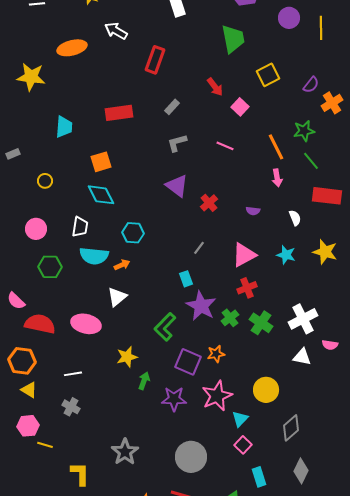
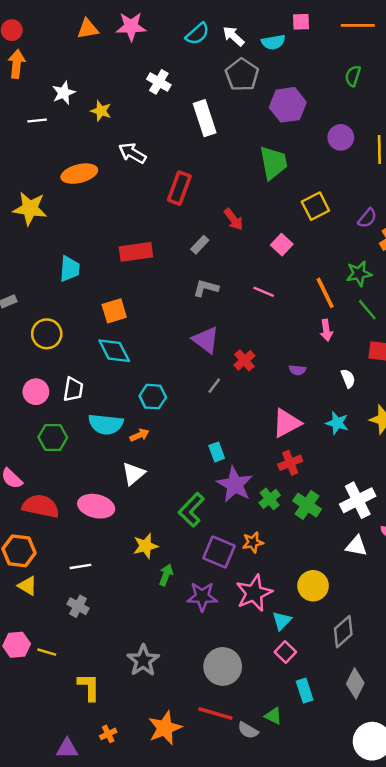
red arrow: (215, 87) -> (234, 219), moved
gray L-shape: (177, 143) -> (206, 288), turned 30
yellow circle: (45, 181) -> (47, 334), size x1.6
white trapezoid: (80, 227) -> (73, 389), moved
gray line: (199, 248) -> (214, 386), moved
pink hexagon: (28, 426) -> (17, 645), moved

